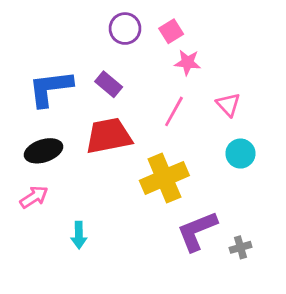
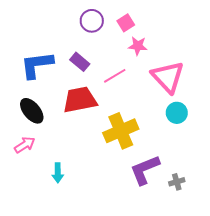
pink triangle: (228, 105) -> (168, 77), size x1.8
pink line: (174, 111) -> (115, 76), moved, turned 30
black ellipse: (43, 151) -> (32, 111), turned 68

